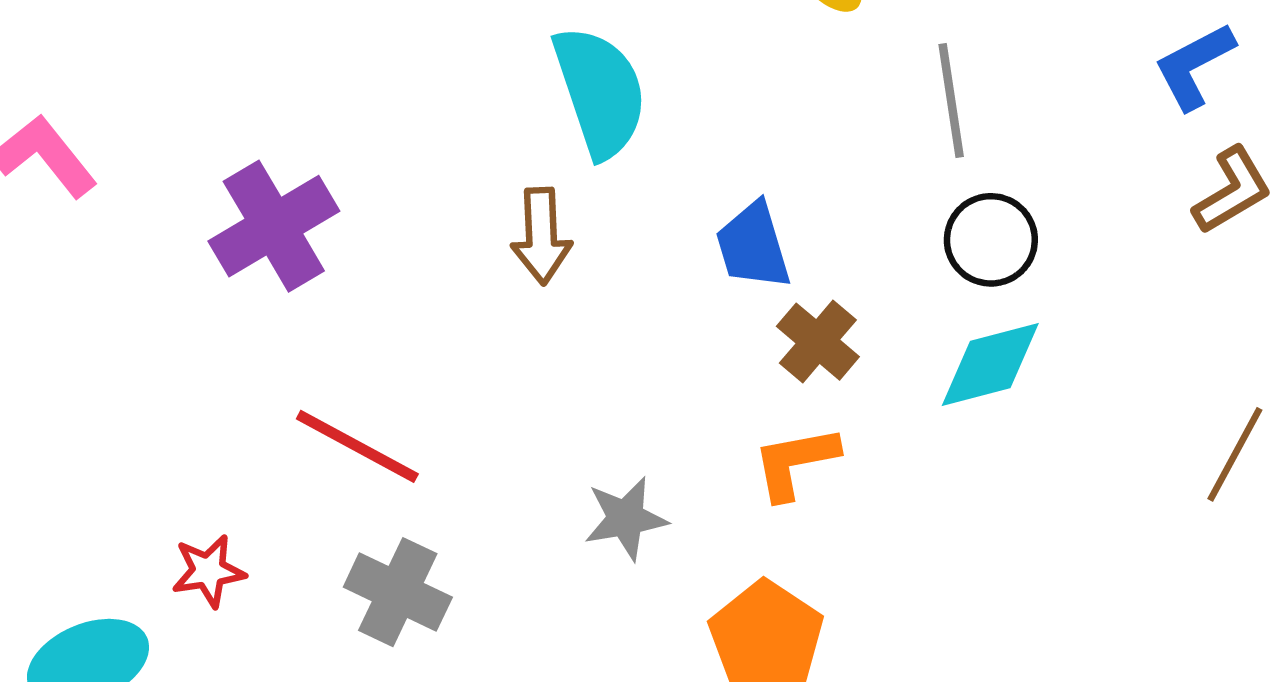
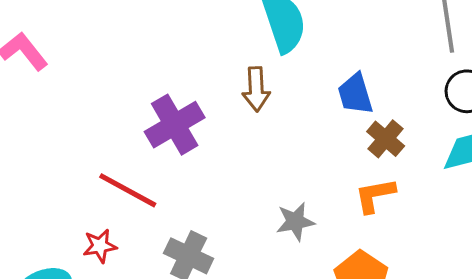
purple cross: (274, 226) -> (175, 125), moved
red line: (357, 446) -> (128, 190), moved

